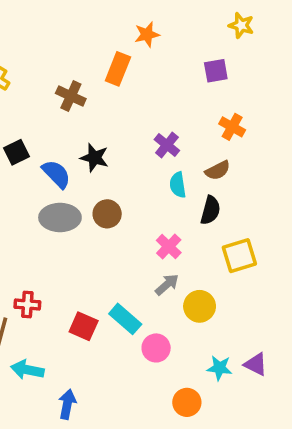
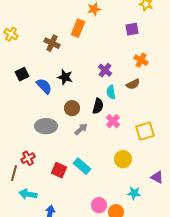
black semicircle: (210, 210) -> (98, 106), moved
gray ellipse: (60, 217) -> (46, 126), moved
pink cross: (169, 246) -> (113, 121), moved
gray arrow: (167, 285) -> (81, 129), moved
red cross: (27, 304) -> (28, 158), turned -32
pink circle: (156, 348) -> (99, 205), moved
purple triangle: (256, 364) -> (157, 177), moved

